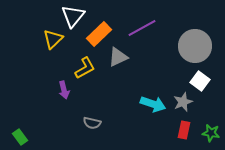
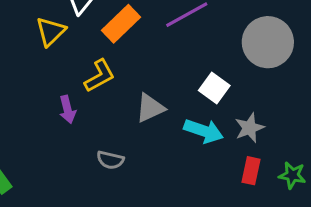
gray triangle: (118, 57) -> (150, 108), moved
white square: (200, 81) -> (214, 88), moved

